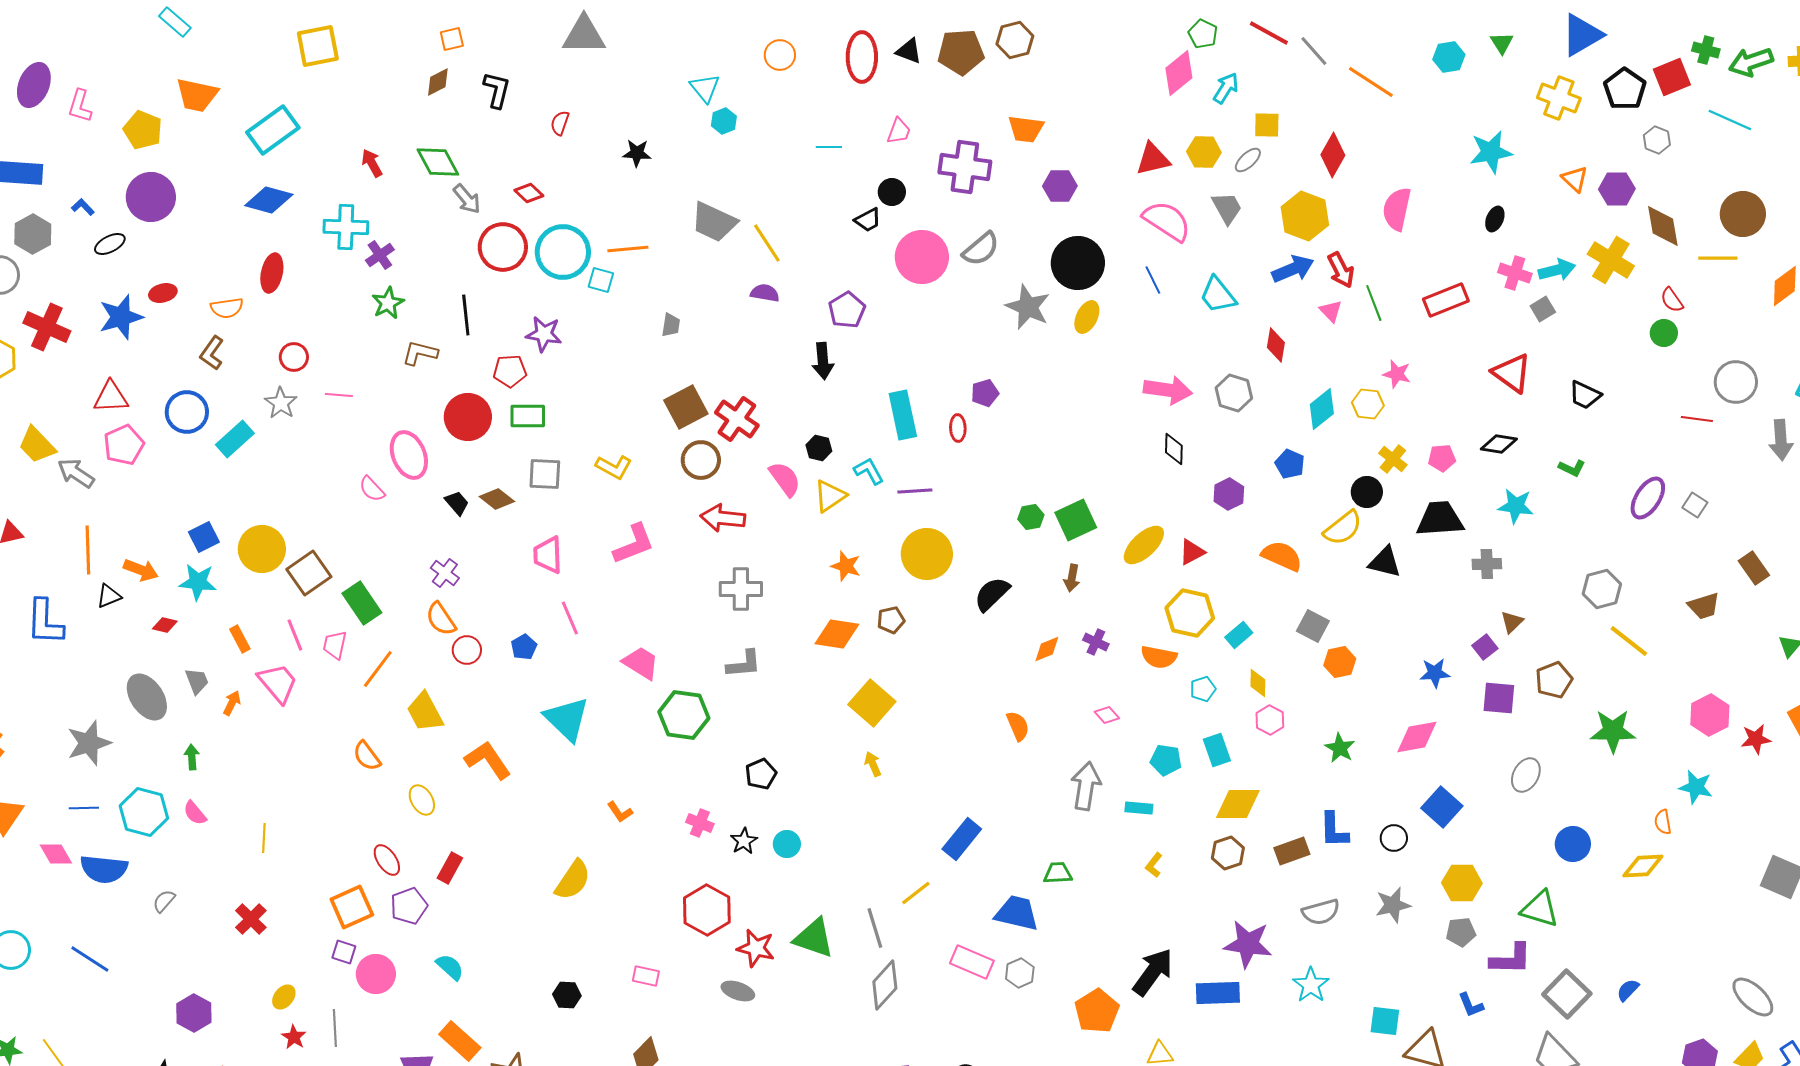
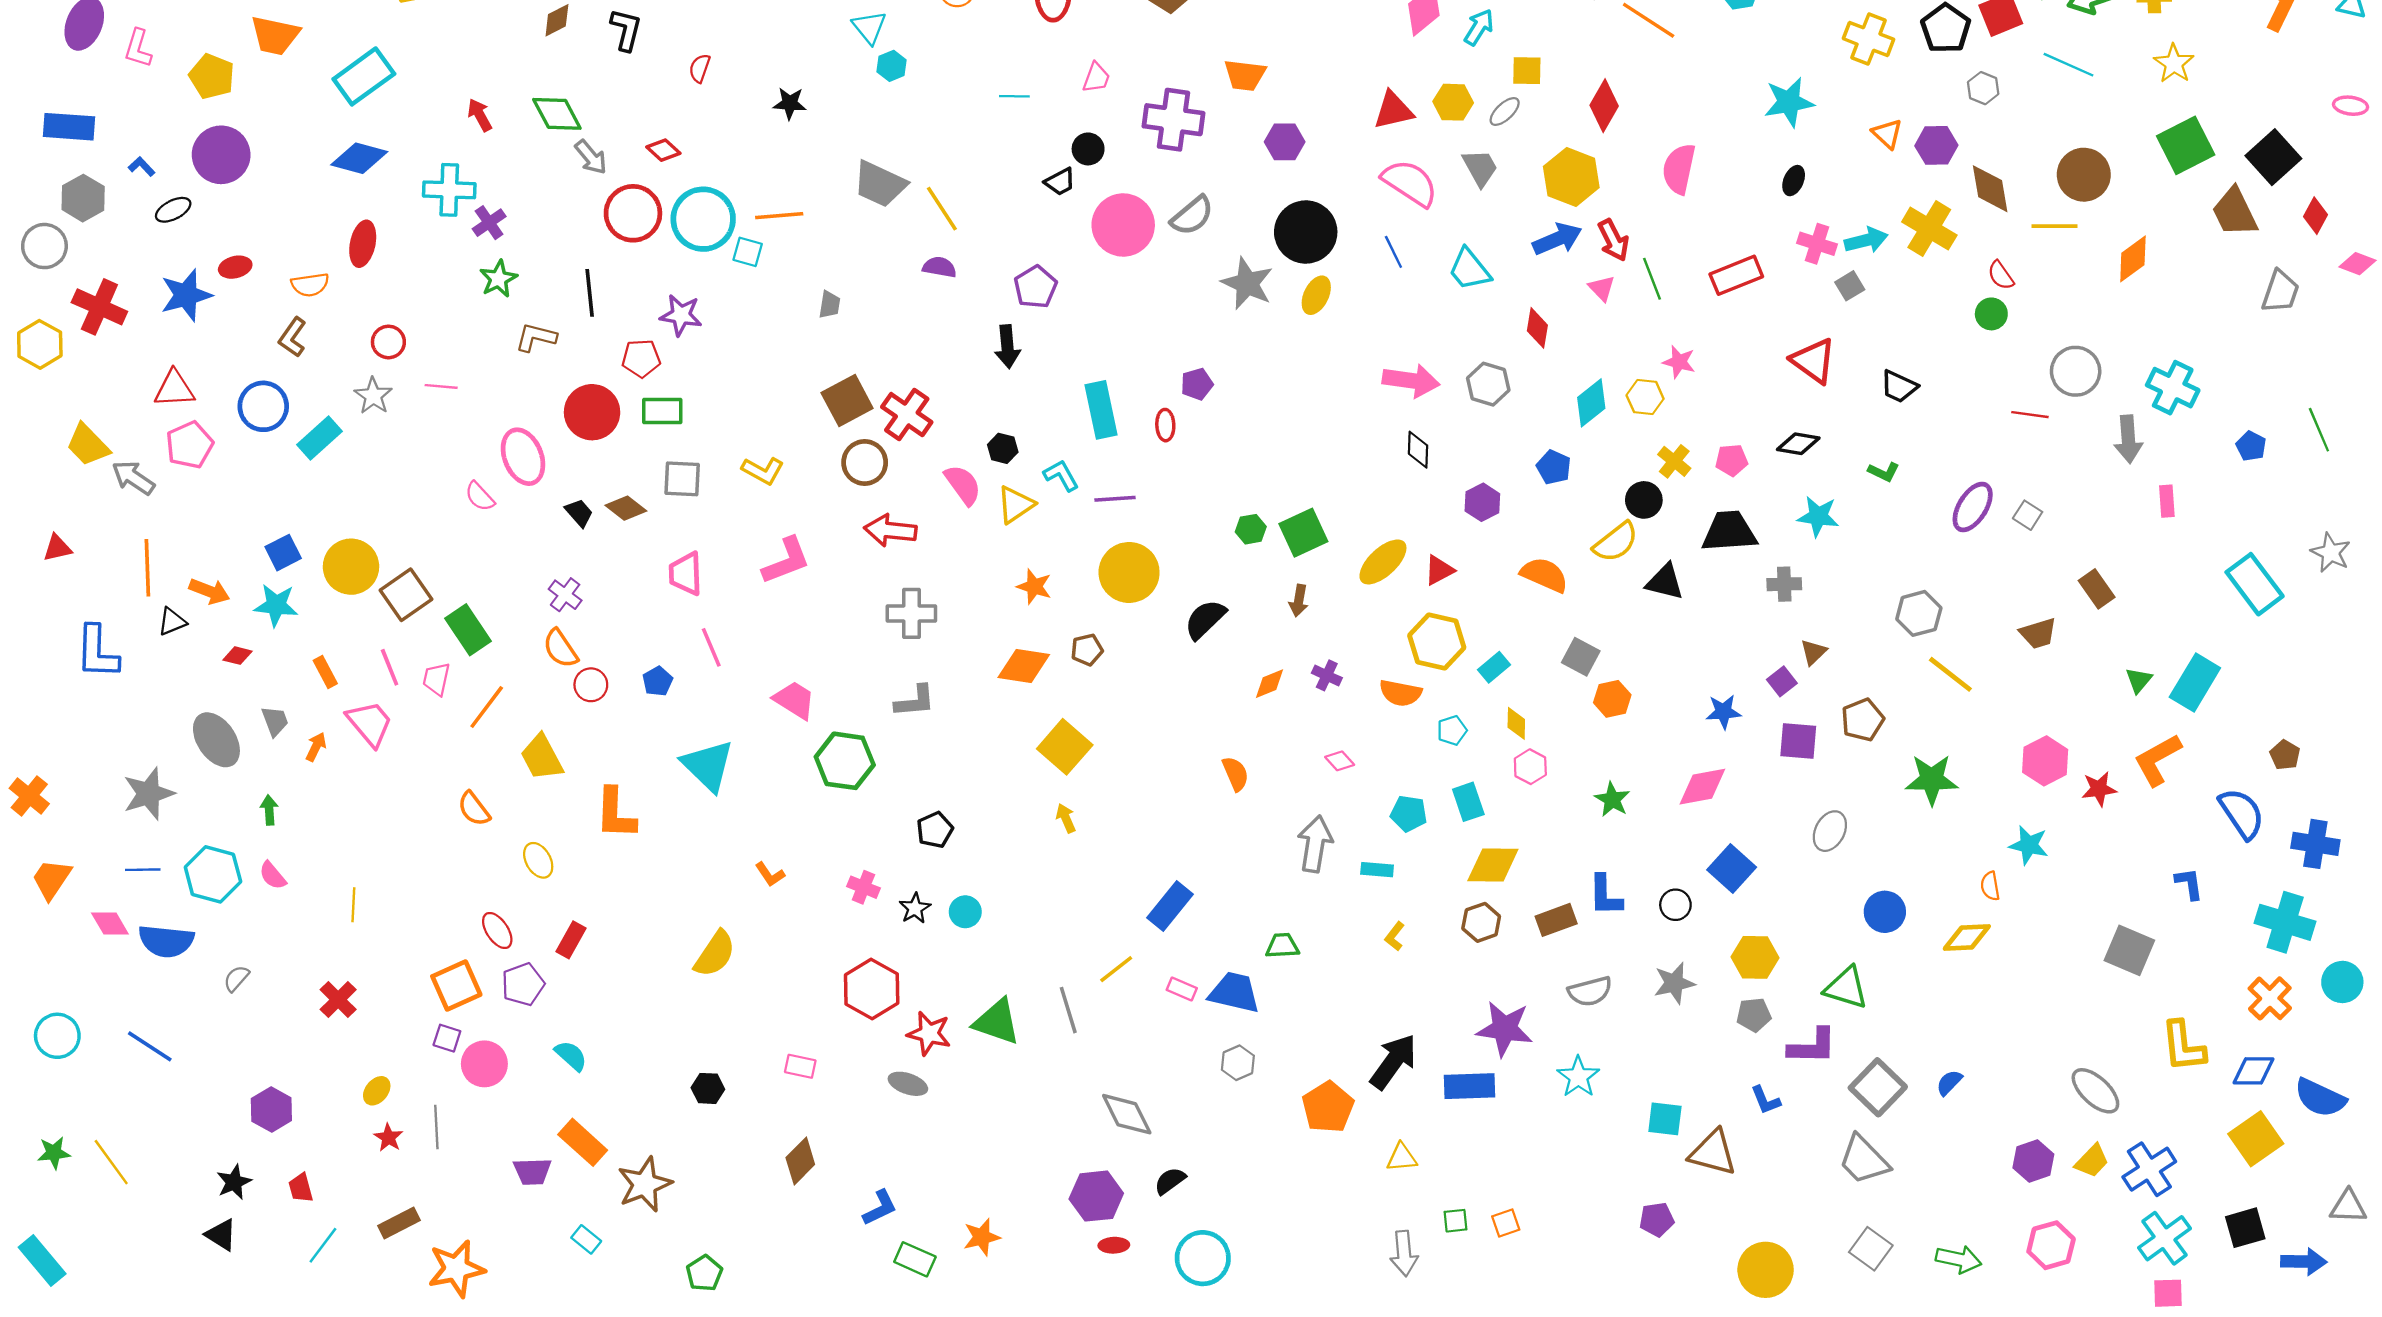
orange L-shape: (488, 760) -> (615, 814), turned -144
pink rectangle: (972, 962) -> (1182, 989), moved, size x0.6
gray diamond: (885, 985) -> (1127, 1114), moved, turned -69

